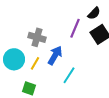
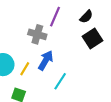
purple line: (75, 28) -> (55, 17), moved
gray cross: (37, 37) -> (37, 34), moved

